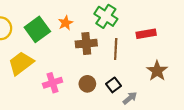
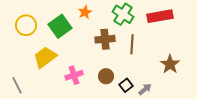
orange star: (66, 23) -> (85, 12), moved
red rectangle: (146, 34) -> (160, 16), moved, size x1.4
black square: (114, 85) -> (126, 85), moved

